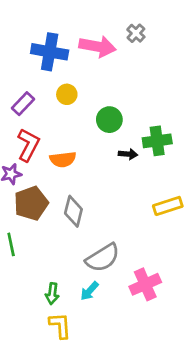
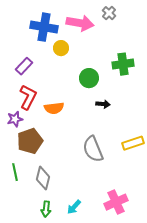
yellow circle: (67, 94) -> (61, 48), moved
green cross: (157, 141) -> (123, 64), moved
gray diamond: (73, 211) -> (43, 178), moved
gray semicircle: (103, 258) -> (93, 149), moved, turned 100

